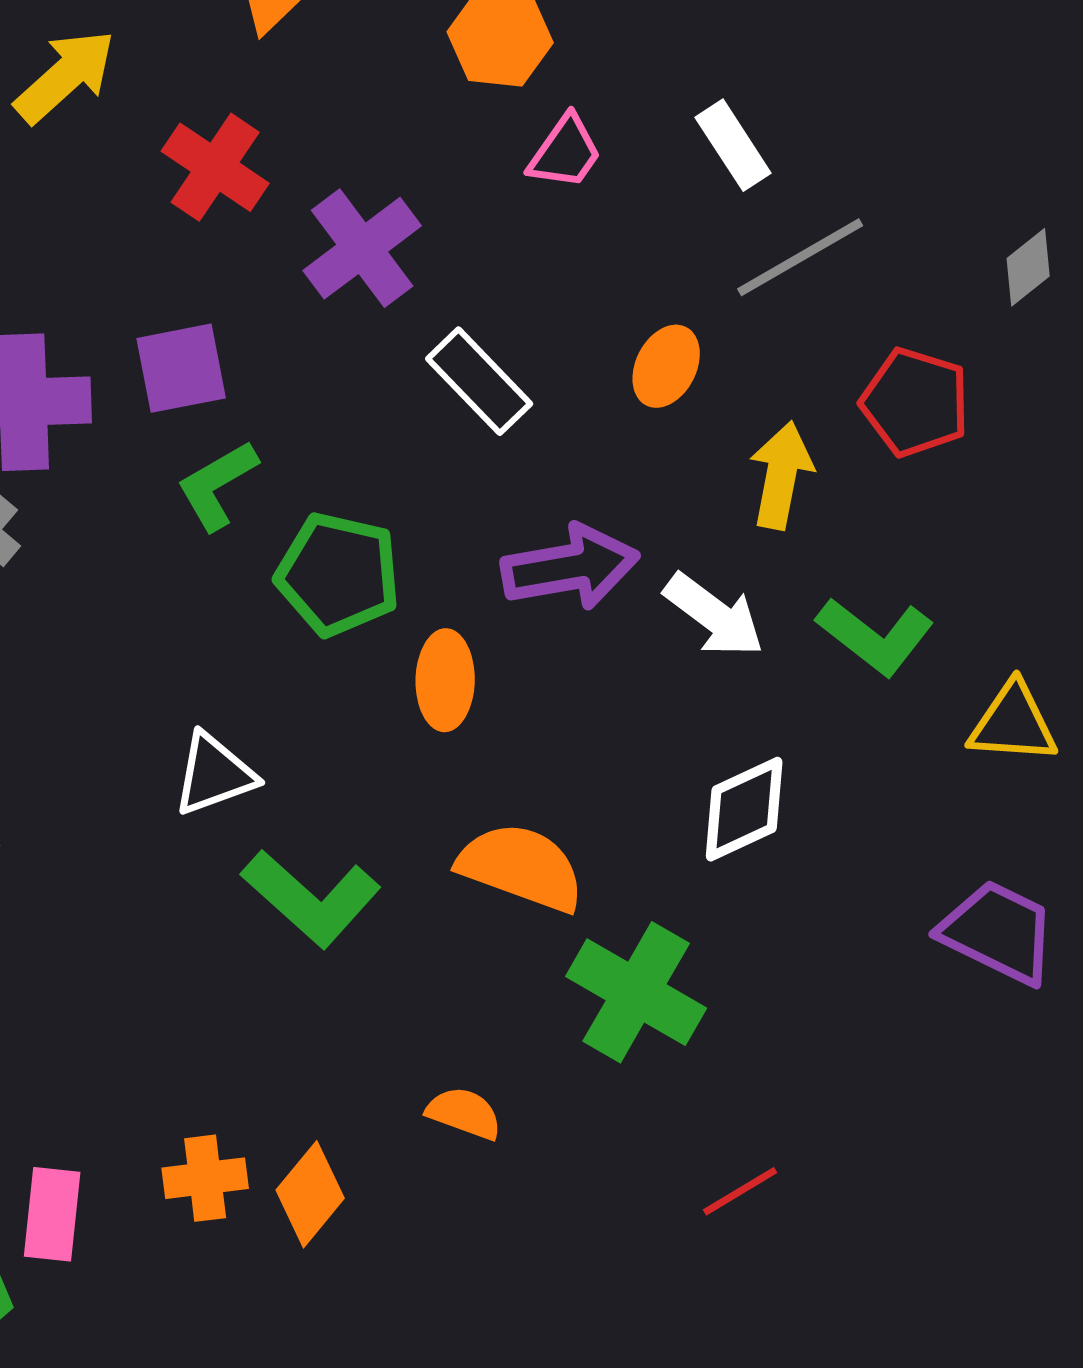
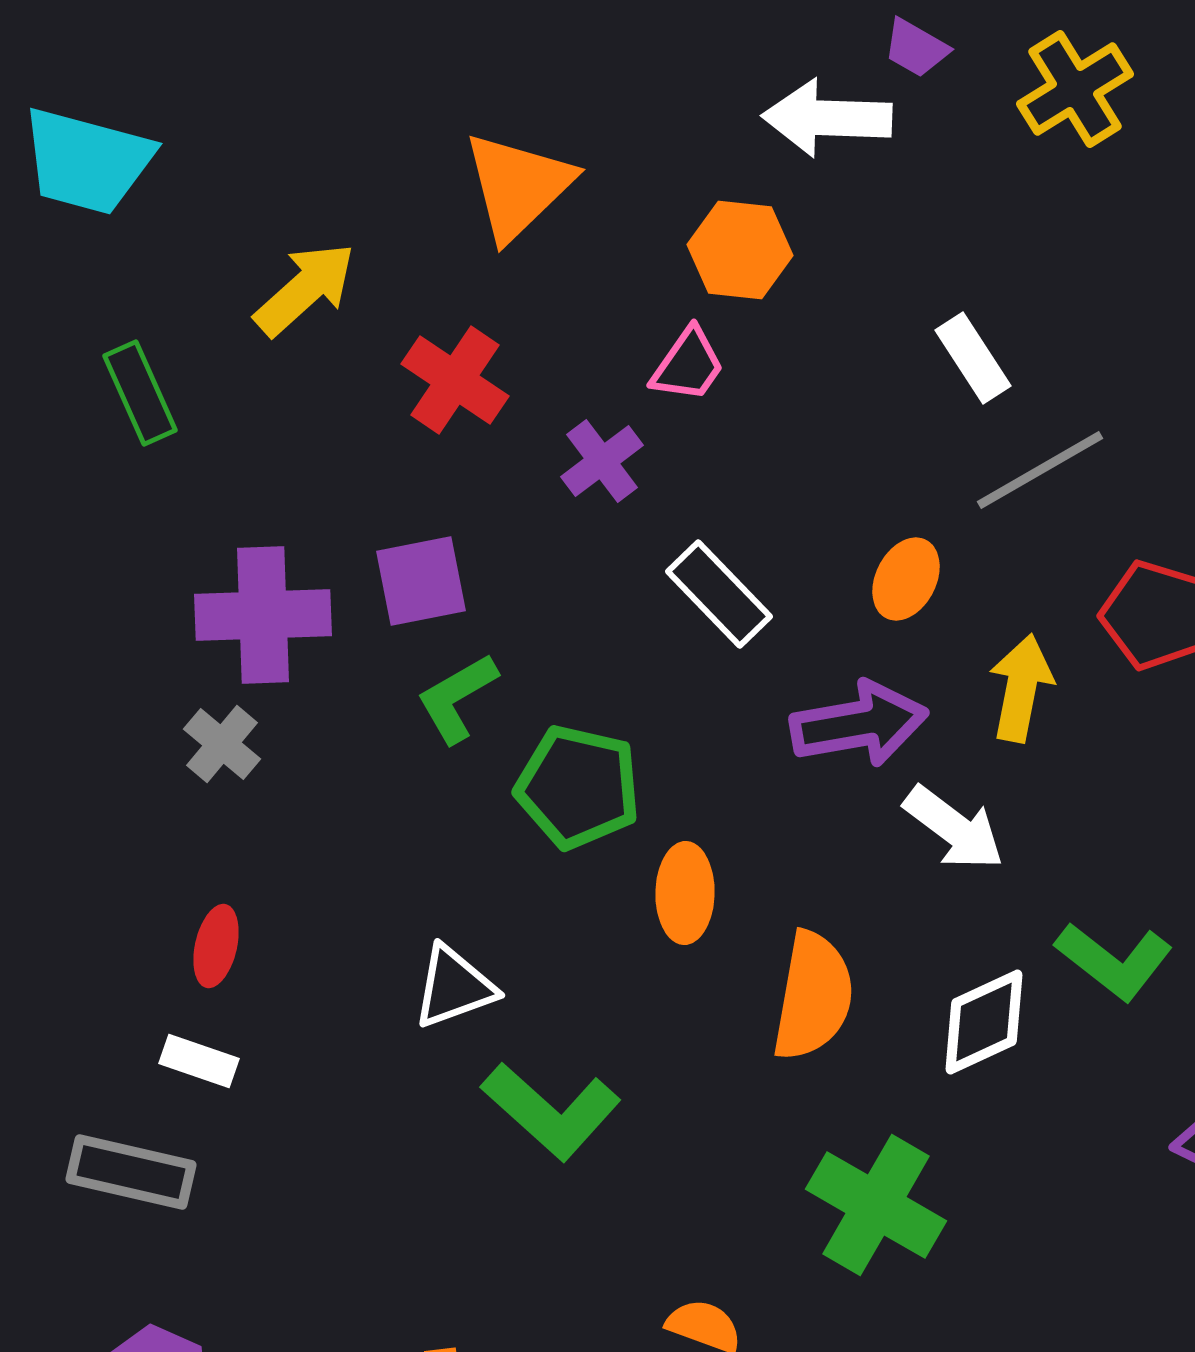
pink trapezoid: (565, 152) -> (688, 365), moved
purple cross: (362, 248) -> (602, 461), size x0.7
purple arrow: (570, 567) -> (859, 724), moved
green L-shape: (875, 636) -> (1114, 961), moved
orange semicircle: (521, 867) -> (813, 996), moved, turned 80

